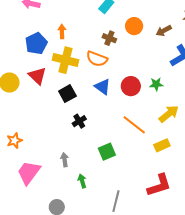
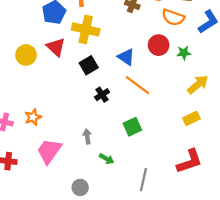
orange semicircle: (97, 59) -> (173, 17), moved
red circle: (131, 86) -> (159, 45), moved
orange line: (134, 125) -> (137, 85), moved
green arrow: (82, 181) -> (107, 159), turned 136

